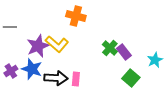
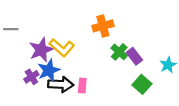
orange cross: (76, 16) -> (103, 26), moved, turned -30
blue star: (32, 69) -> (49, 70), moved, turned 30
purple cross: (11, 71) -> (31, 77), moved

